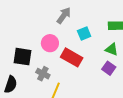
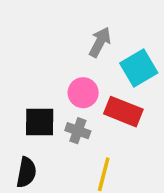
cyan square: (84, 34) -> (139, 68), size x1.5
gray cross: (43, 74) -> (78, 131), moved

